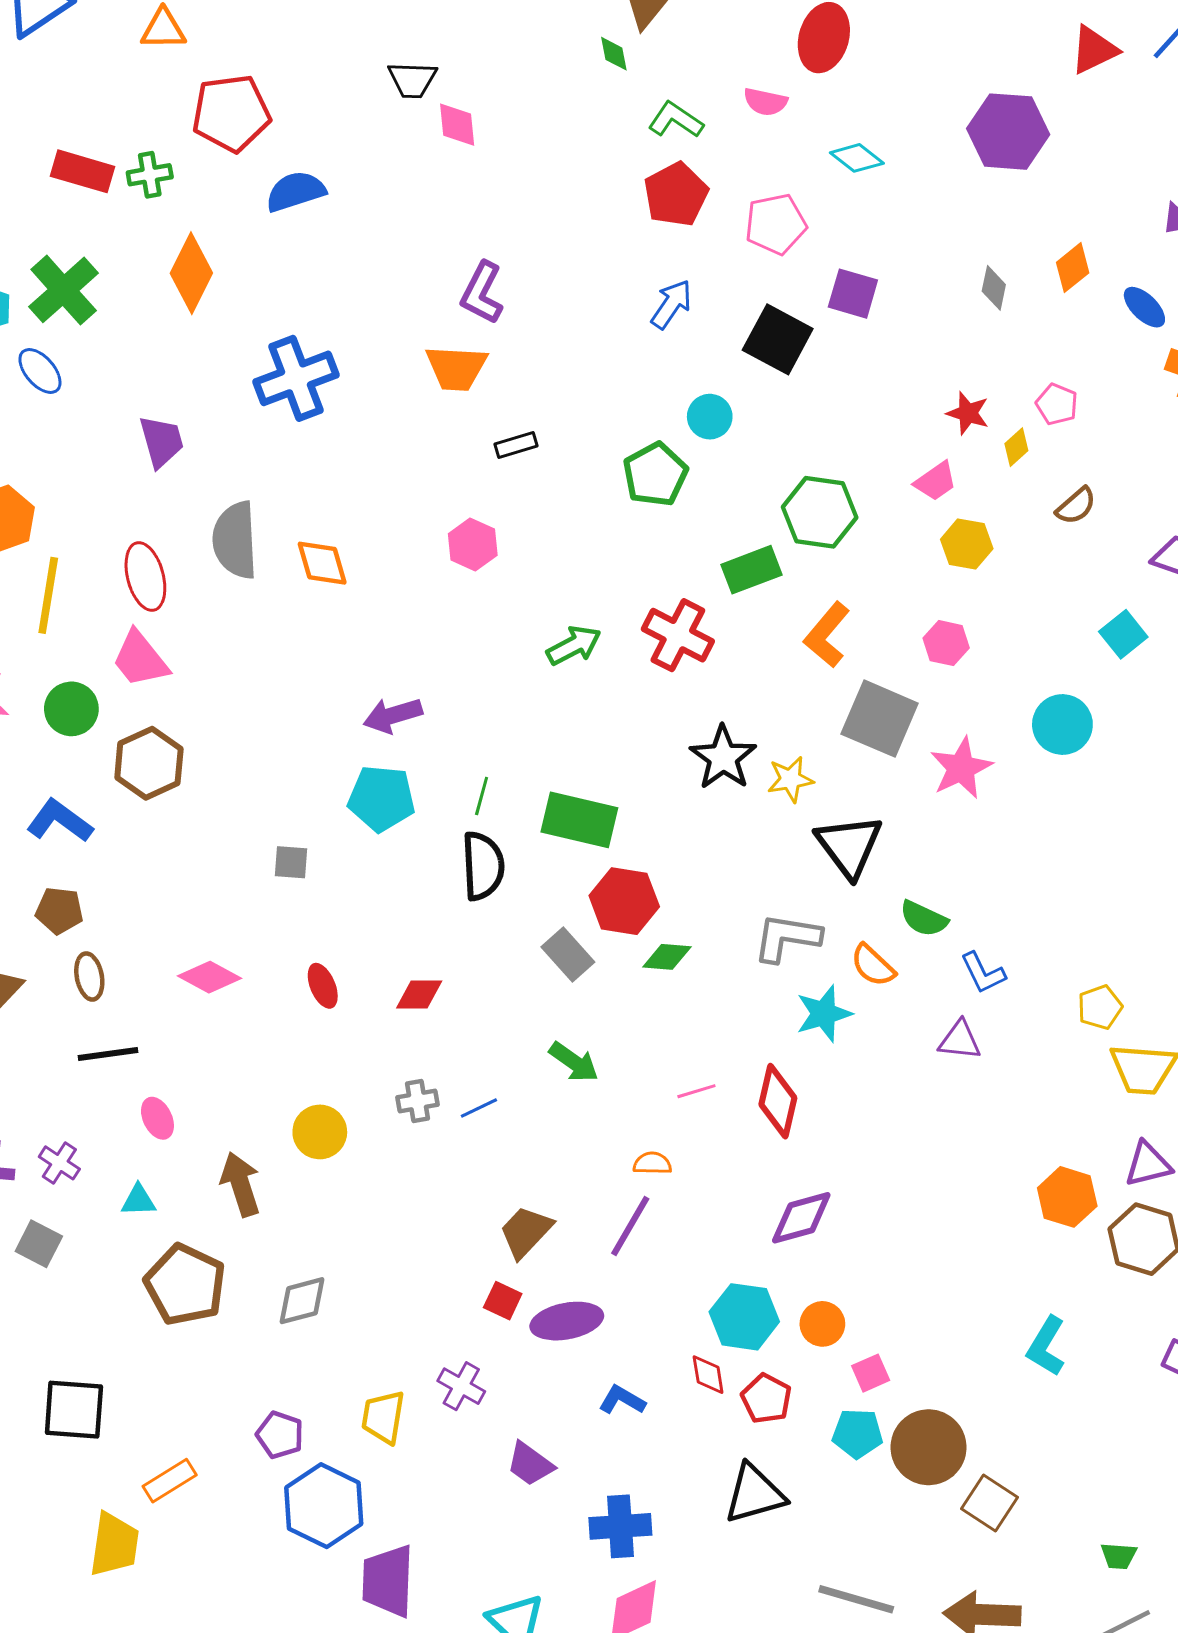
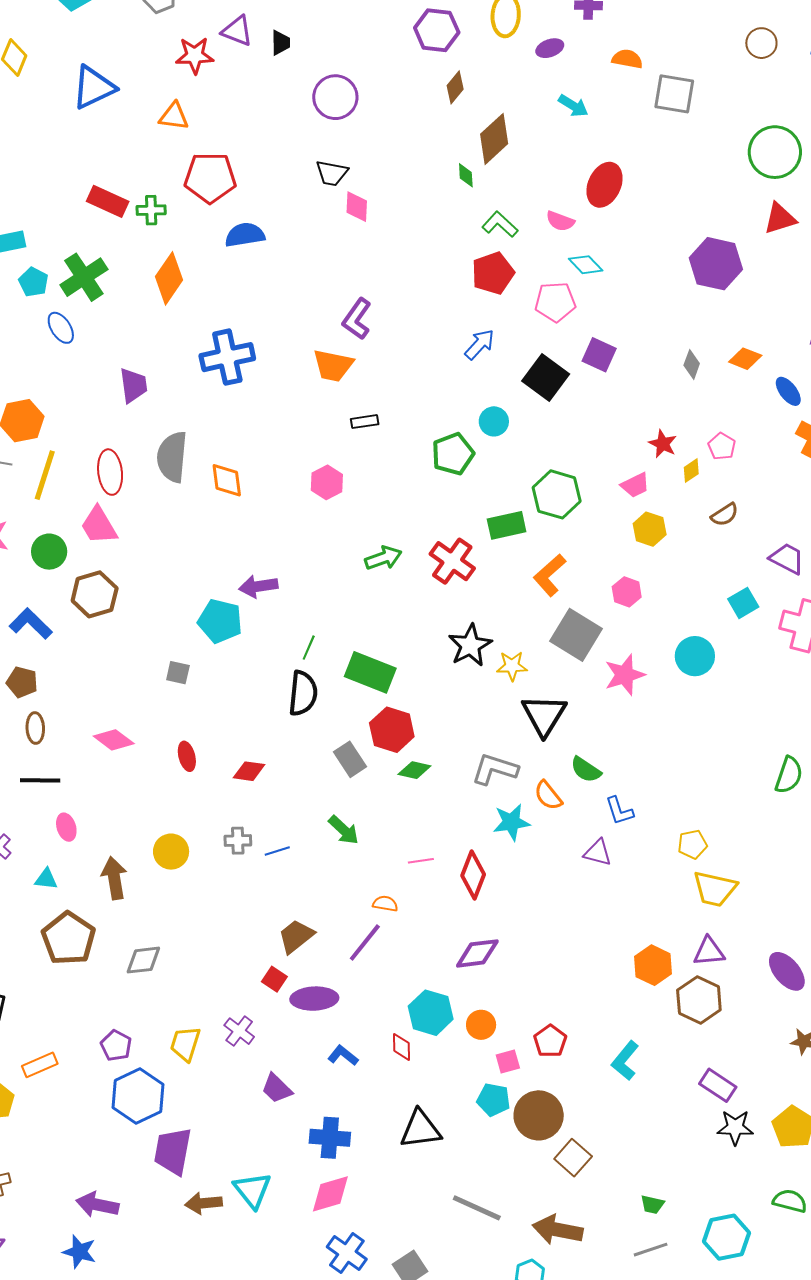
cyan diamond: (857, 158) -> (586, 265), moved
orange diamond: (1073, 268) -> (745, 359), turned 52
cyan pentagon: (381, 798) -> (220, 621), moved
red pentagon: (766, 1399) -> (550, 1041), moved

